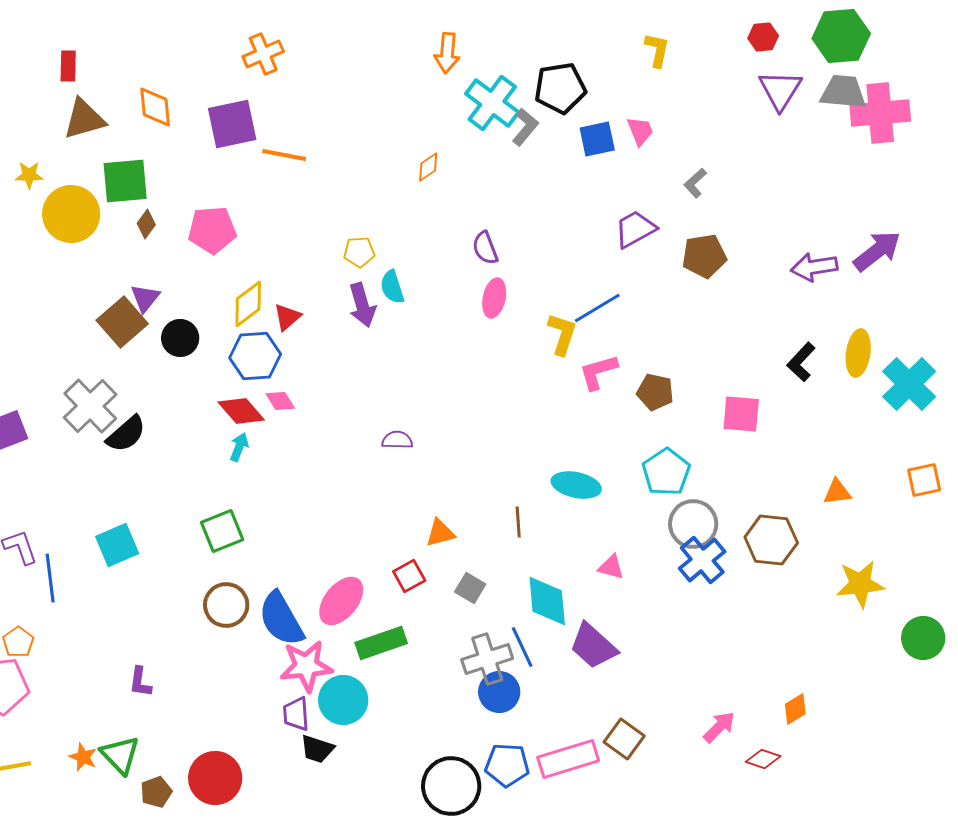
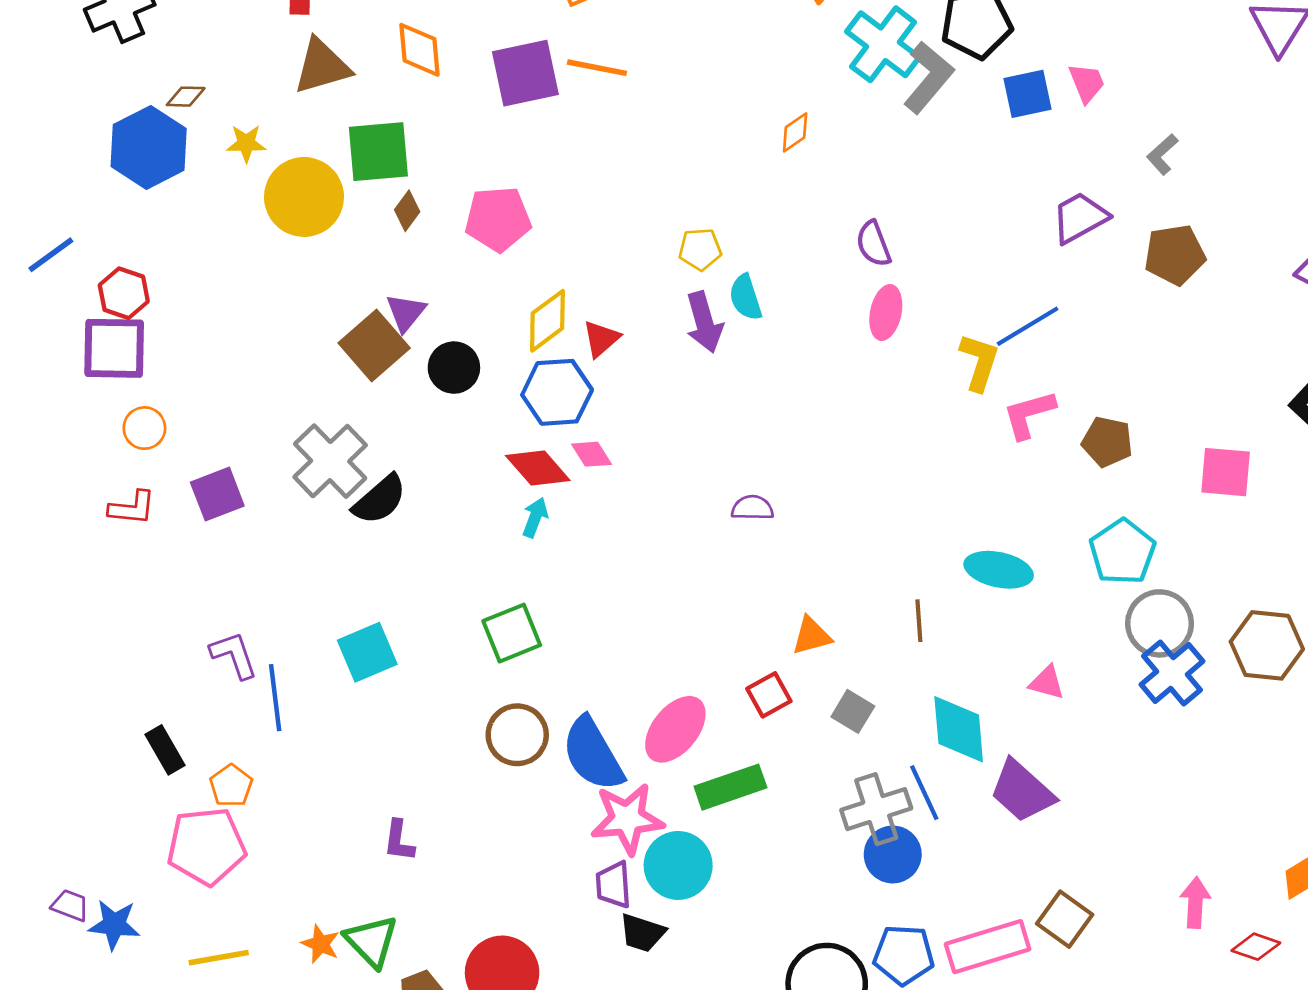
gray L-shape: (525, 127) -> (928, 77), size x1.4
orange line: (284, 155) -> (597, 68), moved
pink arrow: (719, 727) -> (1195, 903), turned -42

